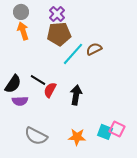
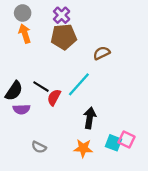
cyan line: (73, 54) -> (79, 84), moved
black arrow: (76, 95) -> (90, 118), moved
gray semicircle: (36, 136) -> (39, 147), size x0.6

